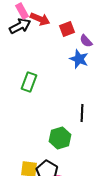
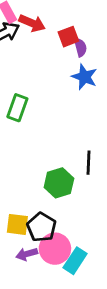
purple semicircle: (86, 41) -> (80, 47), moved, turned -152
black line: (82, 113) -> (88, 163), moved

